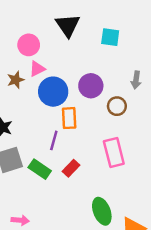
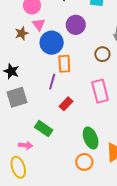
pink triangle: (37, 69) -> (39, 24), turned -40
purple circle: (91, 86) -> (76, 25), moved
green rectangle: (40, 169) -> (44, 129), moved

